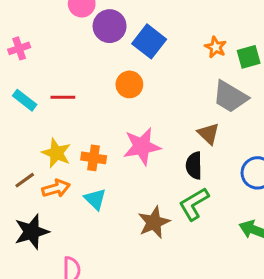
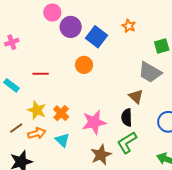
orange star: (216, 47) -> (129, 26), moved
cyan rectangle: (25, 100) -> (11, 85), moved
pink star: (142, 146) -> (94, 122), moved
orange cross: (94, 158) -> (61, 113), turned 35

